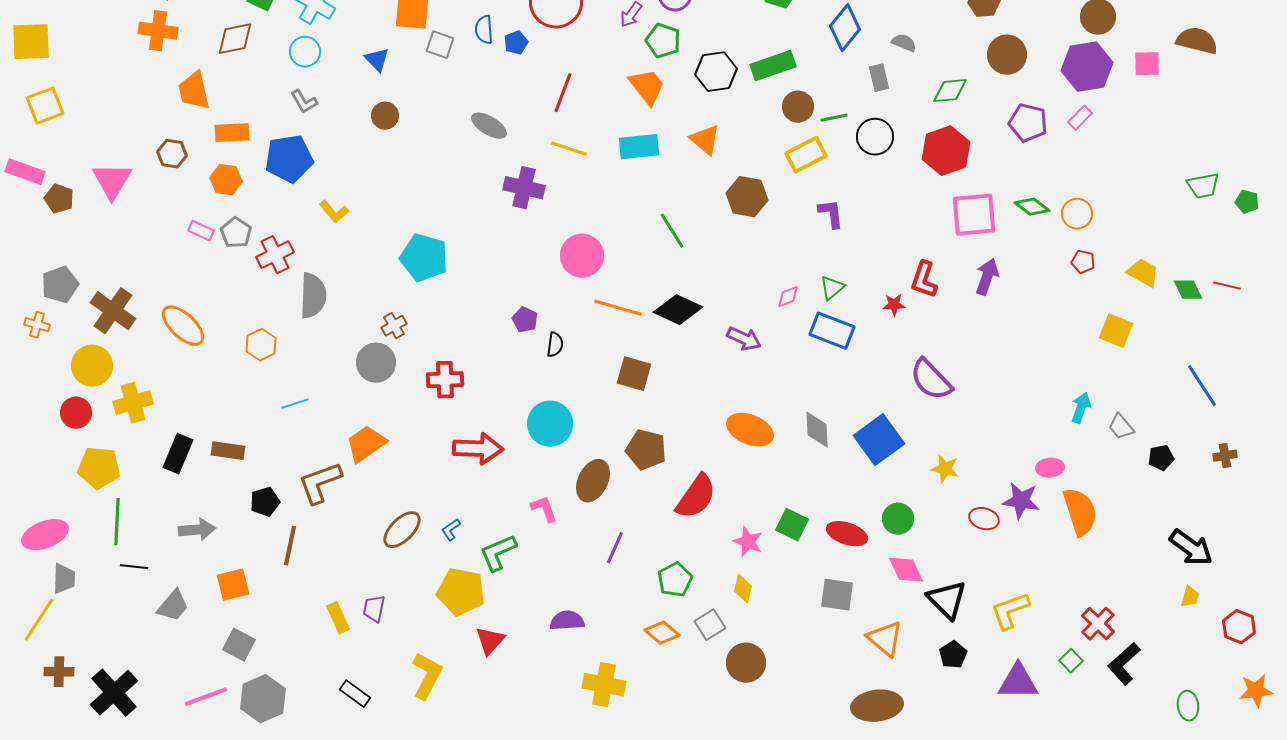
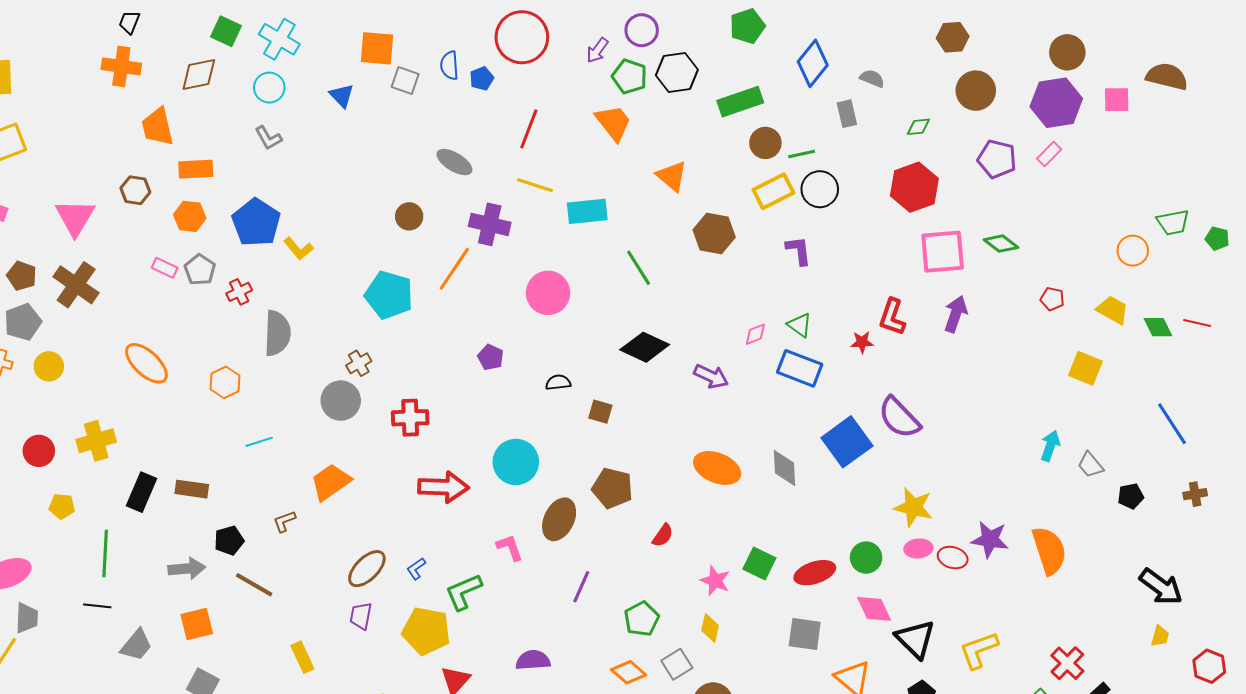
black hexagon: (716, 72) -> (677, 72), moved
green diamond: (950, 91) -> (918, 127), size x0.7
brown circle: (385, 116) -> (409, 216), moved
black circle: (875, 137) -> (820, 189), moved
cyan rectangle: (639, 147) -> (587, 211), moved
blue pentagon: (289, 159) -> (256, 222), moved, turned -30
brown pentagon: (59, 199) -> (22, 276), moved
orange circle: (1077, 214) -> (1133, 251), moved
red cross: (275, 255) -> (239, 292), size x0.7
green triangle: (832, 288) -> (800, 325), turned -44
orange line: (618, 308) -> (454, 269), moved, turned -72
brown cross: (113, 311) -> (76, 285), moved
black semicircle: (555, 345) -> (558, 382), moved, turned -105
yellow circle: (92, 366) -> (49, 366), moved, size x0.7
brown square: (634, 374) -> (600, 412), size x0.7
blue square: (879, 440) -> (847, 442), moved
yellow pentagon: (99, 468) -> (62, 506), size x0.6
pink ellipse: (1050, 468) -> (918, 548), moved
yellow star: (945, 469) -> (913, 507), size x1.4
brown L-shape: (320, 483) -> (284, 521), size x0.5
red semicircle: (696, 497) -> (663, 535), size x0.5
green line: (117, 522) -> (105, 554), moved
gray arrow: (197, 530) -> (187, 569), moved
red ellipse: (847, 534) -> (815, 573), turned -36
brown line: (290, 546) -> (254, 585), turned -72
purple trapezoid: (374, 609) -> (361, 616), moved

